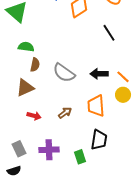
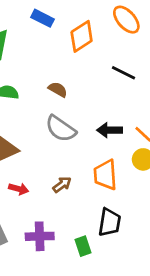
black line: (109, 33) -> (124, 73), turned -30
brown semicircle: (35, 65) -> (58, 90), moved, turned -72

